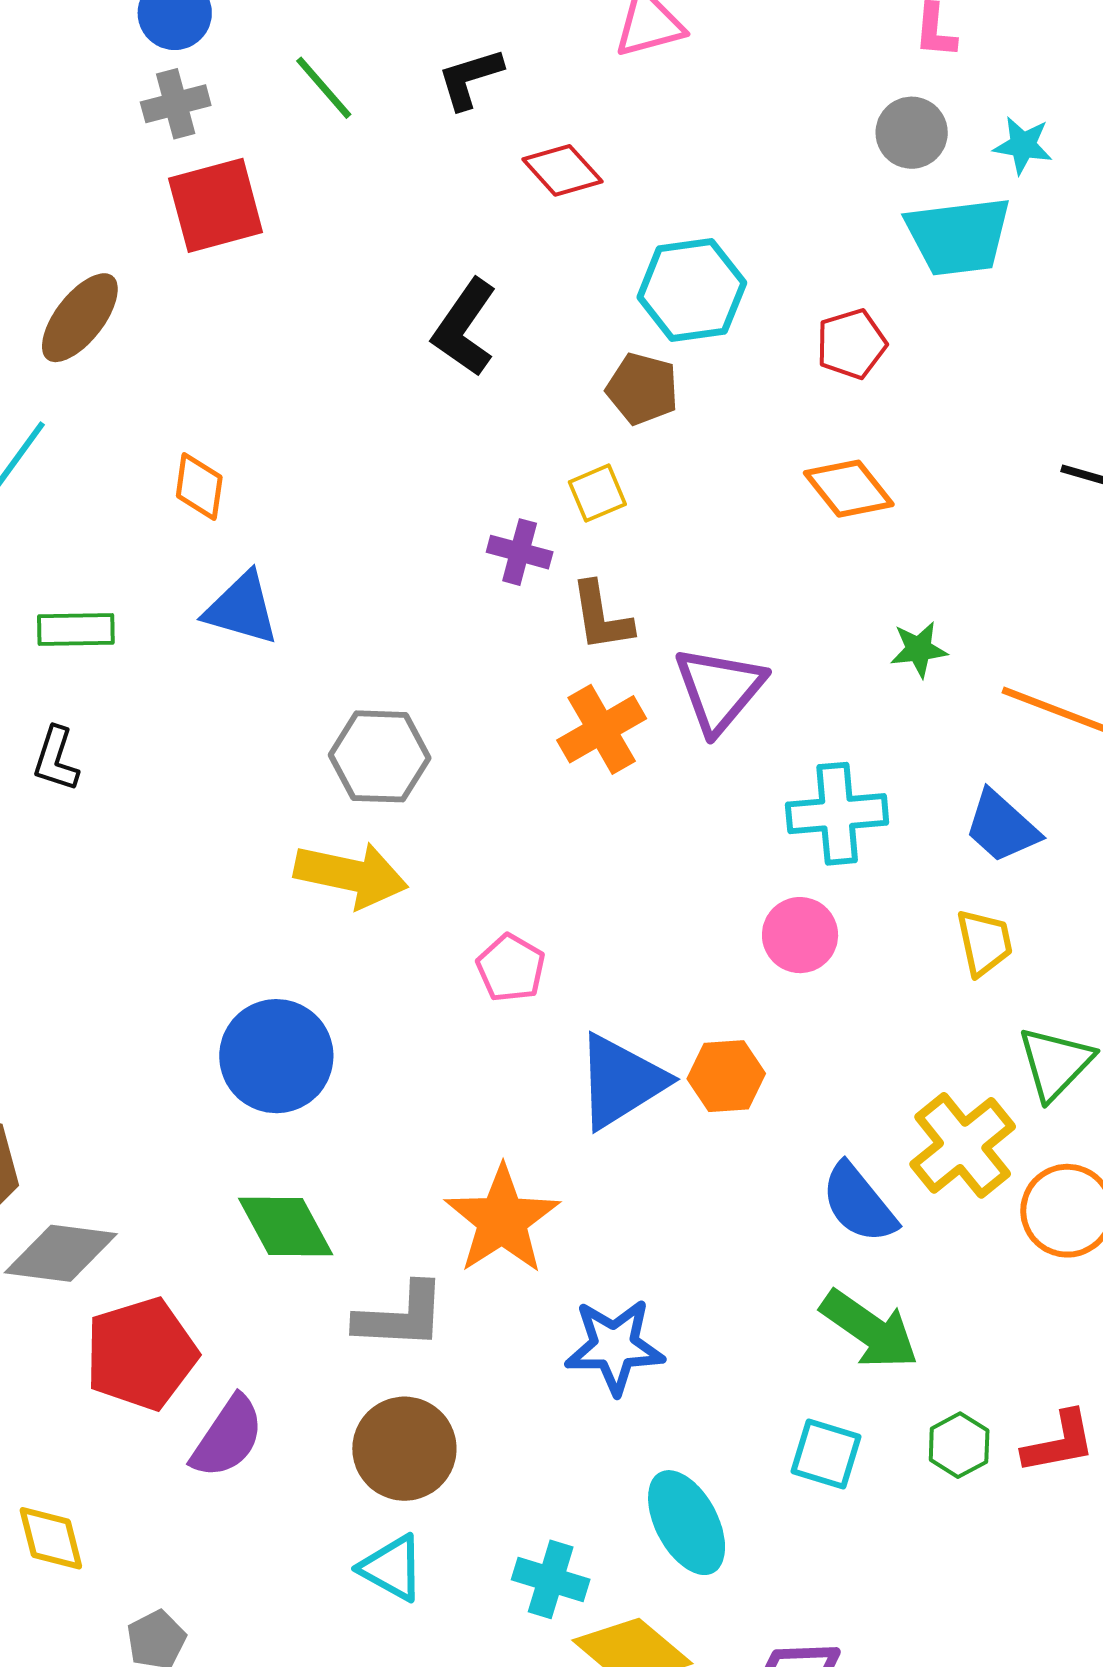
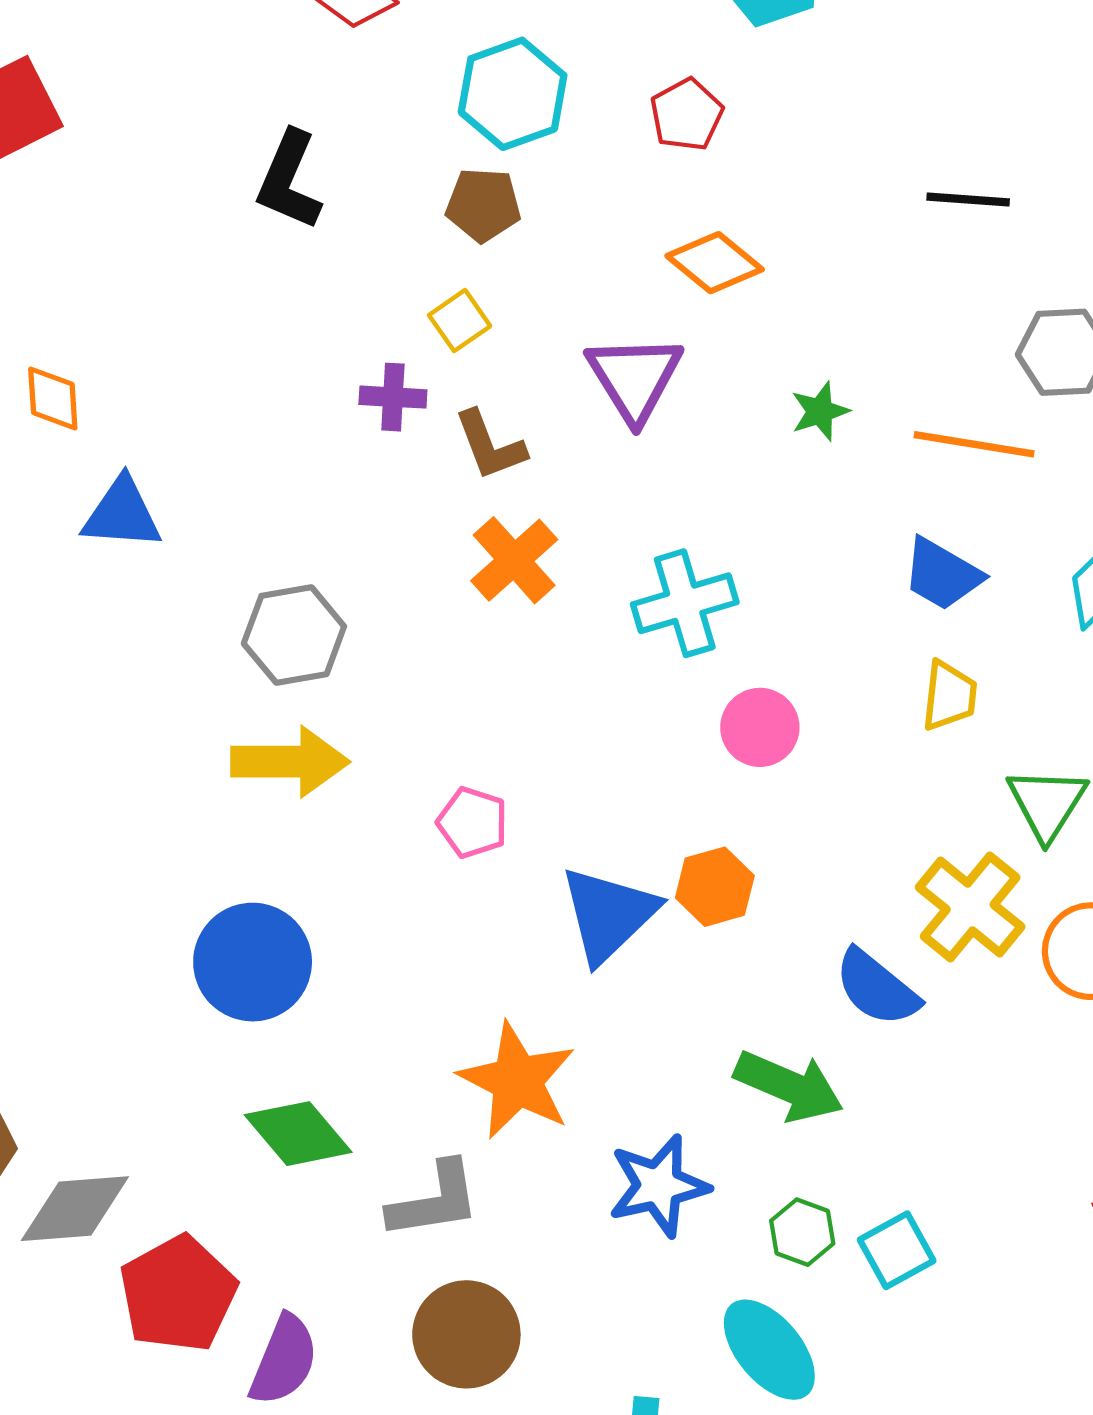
purple triangle: (719, 689) -> (635, 378), moved
cyan cross: (837, 814) -> (685, 603), moved
yellow trapezoid: (984, 943) -> (949, 696), turned 30
green arrow: (869, 1329) -> (789, 1086), moved
green hexagon: (959, 1445) -> (802, 1232), moved
cyan square: (826, 1454) -> (897, 1250), turned -34

